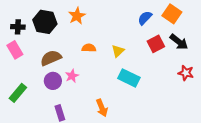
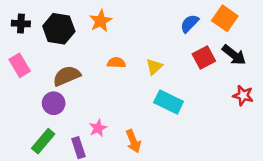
black cross: (18, 27) -> (21, 24), moved
pink star: (72, 76) -> (98, 128), moved
purple circle: (53, 81) -> (54, 103), moved
green rectangle: (18, 93) -> (43, 141), moved

